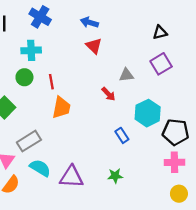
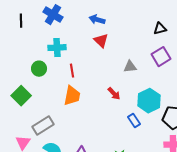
cyan cross: (31, 50) -> (57, 48), moved
red line: (51, 82) -> (72, 71), moved
red arrow: (108, 94) -> (114, 94), moved
blue rectangle: (122, 135) -> (134, 121), moved

